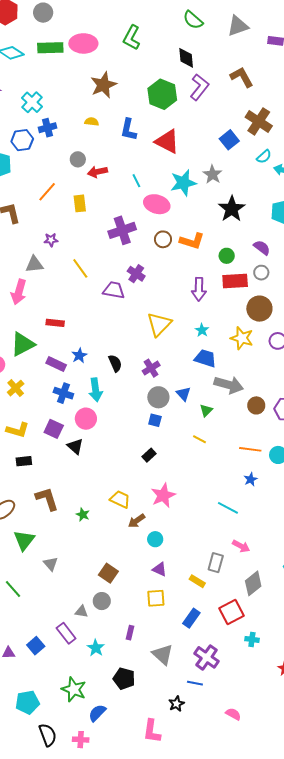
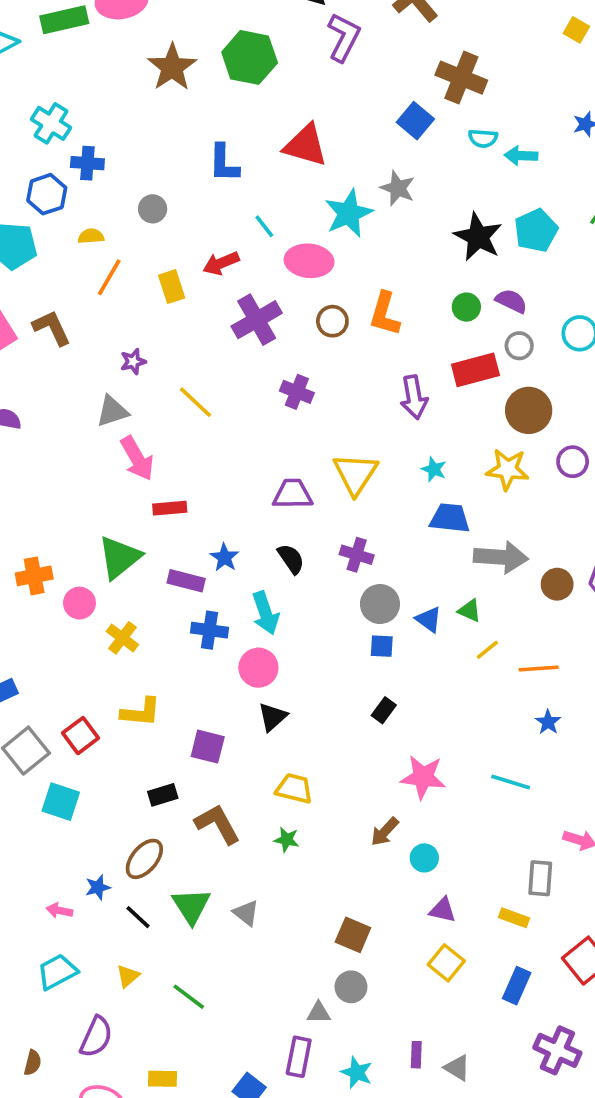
green hexagon: (162, 94) -> (250, 57), moved
yellow semicircle: (92, 122) -> (91, 236), moved
blue cross: (47, 128) -> (87, 163), turned 30
blue L-shape: (128, 130) -> (224, 163), moved
cyan semicircle: (264, 157) -> (483, 138), turned 56
red arrow: (98, 172) -> (221, 263), moved
black star: (232, 209) -> (478, 237), moved
orange L-shape: (192, 241) -> (385, 314), turned 100
green circle: (227, 256) -> (466, 307), moved
purple trapezoid: (114, 290) -> (293, 494), moved
pink arrow: (19, 292) -> (137, 458), moved, turned -35
purple cross: (151, 368) -> (357, 555), turned -30
blue triangle: (183, 394) -> (429, 619), moved
green triangle: (206, 410) -> (470, 611), turned -40
purple square: (54, 429) -> (208, 747), moved
yellow line: (199, 439) -> (487, 650), moved, turned -56
black triangle: (75, 446) -> (273, 717), moved, turned 48
orange line: (250, 449) -> (539, 668), moved
black rectangle: (24, 461) -> (163, 795), moved
blue star: (251, 479) -> (548, 722), moved
pink star: (163, 495) -> (423, 777), turned -30
yellow trapezoid: (120, 499) -> (294, 789), moved
cyan line: (228, 508) -> (511, 782), moved
gray triangle: (51, 564) -> (246, 913), moved
yellow square: (156, 598) -> (446, 963), turned -36
purple rectangle: (66, 633) -> (299, 1057), turned 60
purple rectangle: (130, 633) -> (416, 1055), moved
gray triangle: (163, 654) -> (457, 1068), moved, size x0.7

